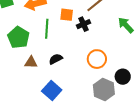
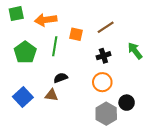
black cross: (84, 24) -> (103, 56), moved
brown triangle: (31, 62) -> (51, 95), moved
blue square: (52, 90) -> (23, 97), moved

